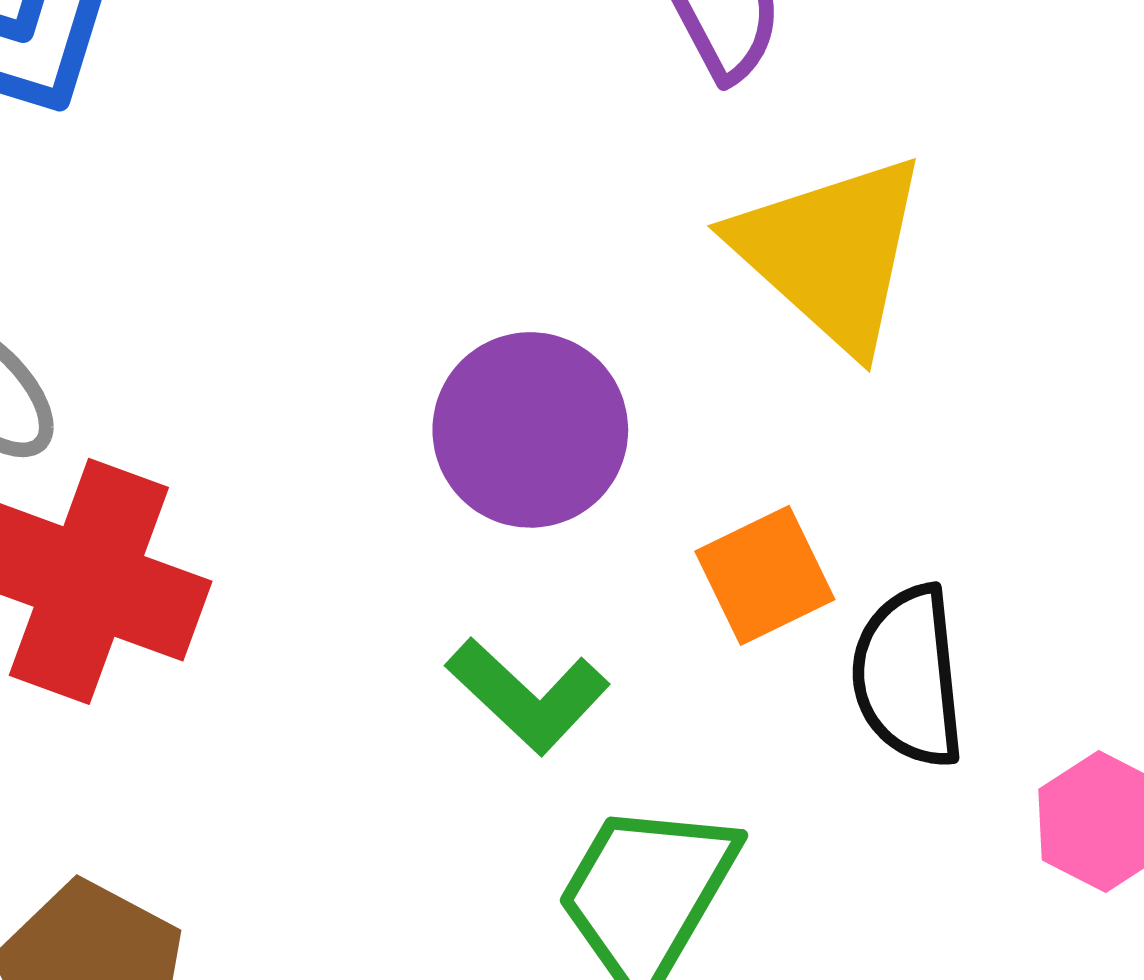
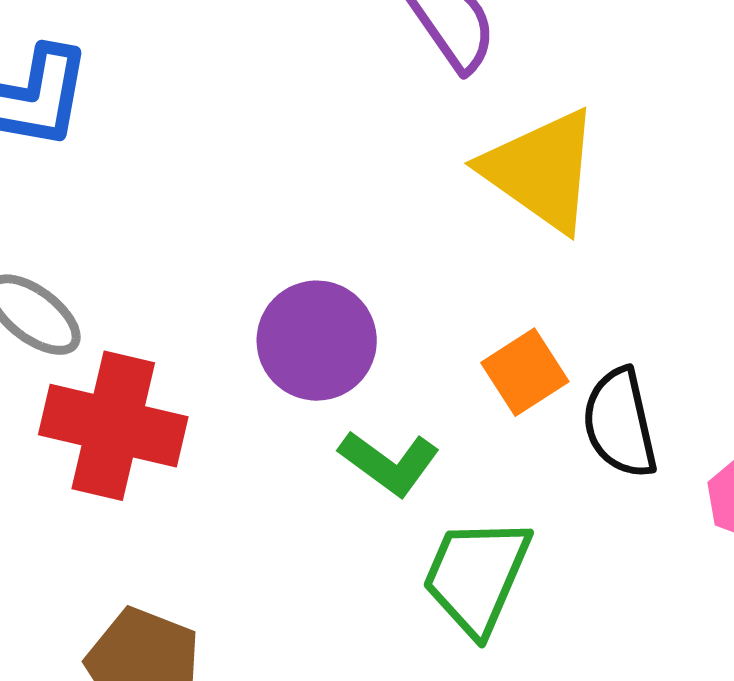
purple circle: (530, 430) -> (317, 341), moved

